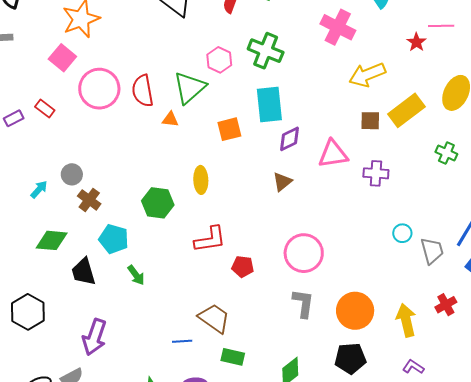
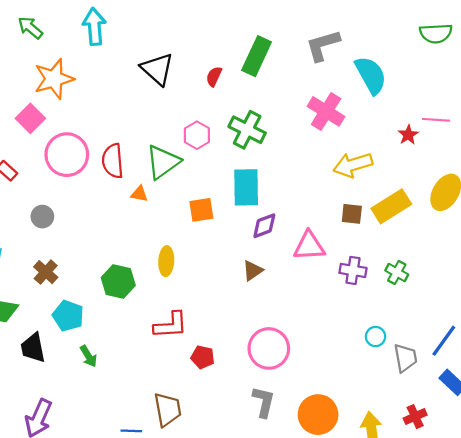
green cross: (446, 153) -> (397, 272), moved
gray circle: (72, 174) -> (42, 217), moved
brown trapezoid: (214, 318) -> (168, 409), turned 40

